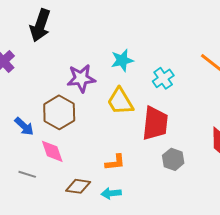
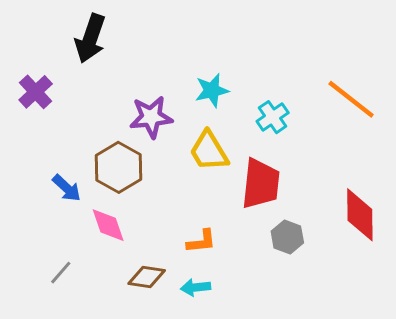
gray line: (27, 174) -> (61, 273), moved, turned -66

